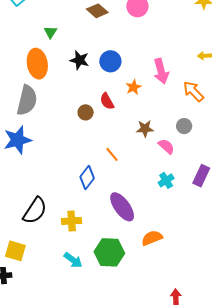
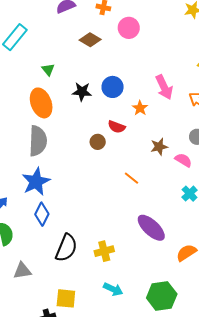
red semicircle: (107, 101) -> (117, 127), turned -30
blue diamond: (87, 178) -> (42, 214), moved
yellow square: (15, 251) -> (66, 298), moved
green hexagon: (109, 252) -> (162, 296), moved

